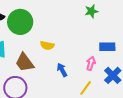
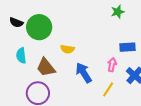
green star: (91, 11) -> (118, 12), moved
blue arrow: (62, 70) -> (84, 73), size x1.5

